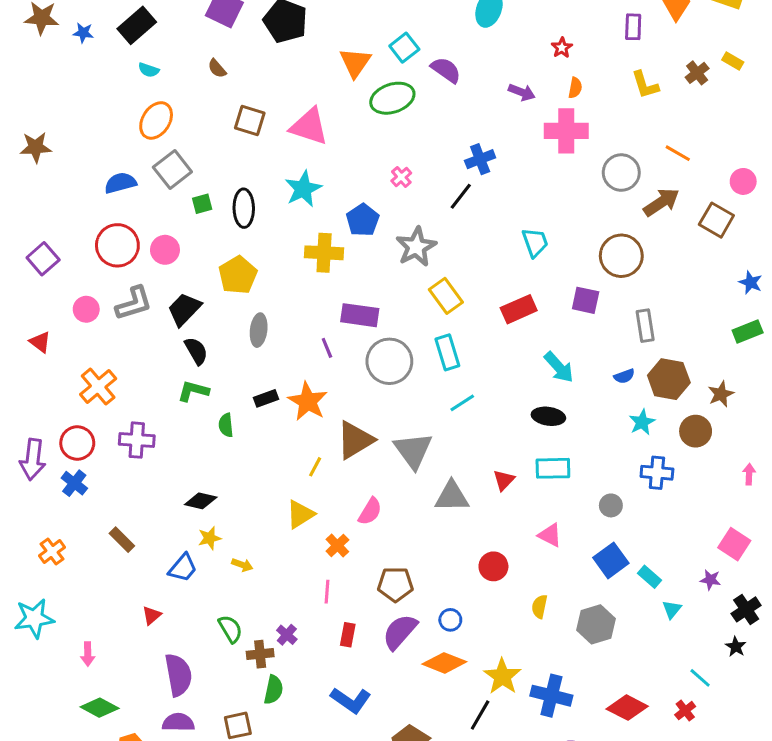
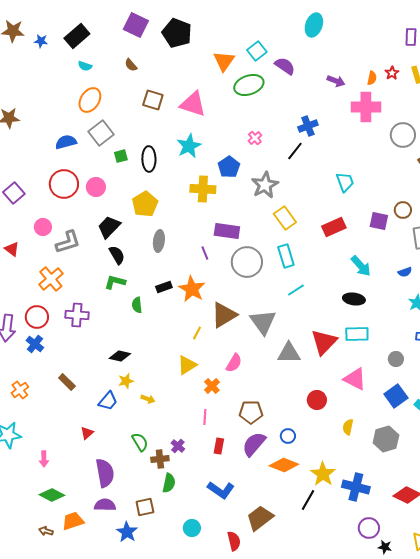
red star: (562, 48) -> (392, 73), moved
brown circle: (621, 256) -> (403, 210), moved, size x0.6
gray L-shape: (134, 303) -> (68, 242), moved
red triangle: (504, 480) -> (324, 342), size x1.8
pink triangle: (550, 535) -> (355, 379), size x1.4

